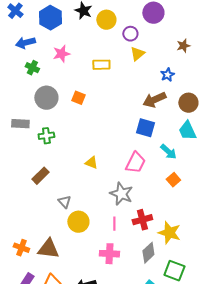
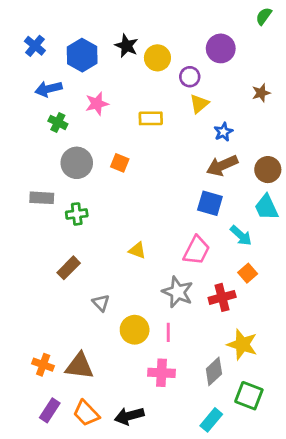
blue star: (167, 75) -> (223, 132), moved
red cross: (142, 220) -> (222, 297), moved
yellow circle: (78, 222) -> (135, 330), moved

